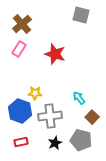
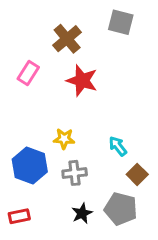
brown cross: (22, 24) -> (67, 39), moved
yellow star: (35, 93) -> (64, 139), moved
gray cross: (50, 116) -> (75, 173), size x0.7
red rectangle: (21, 142) -> (19, 216), moved

